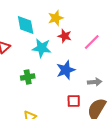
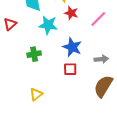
blue star: (66, 70) -> (72, 47), turned -30
red square: (74, 101) -> (70, 69), moved

